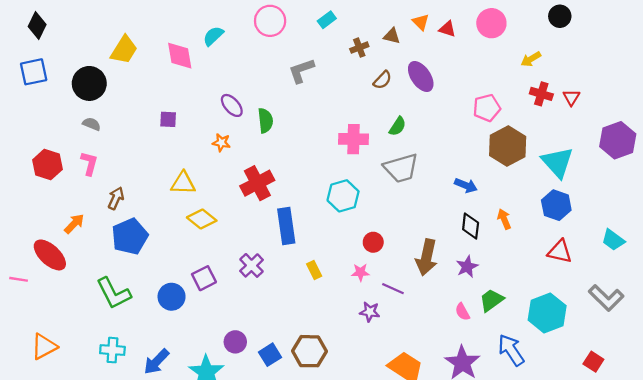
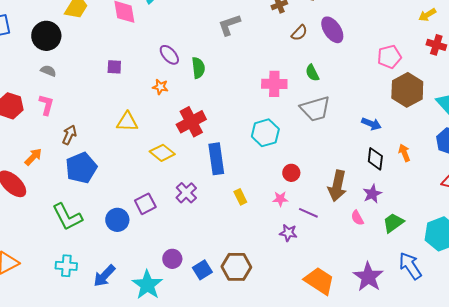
green semicircle: (398, 126) -> (312, 73), turned 120
yellow diamond: (202, 219) -> (162, 153), moved
pink semicircle: (462, 312) -> (357, 218), moved

